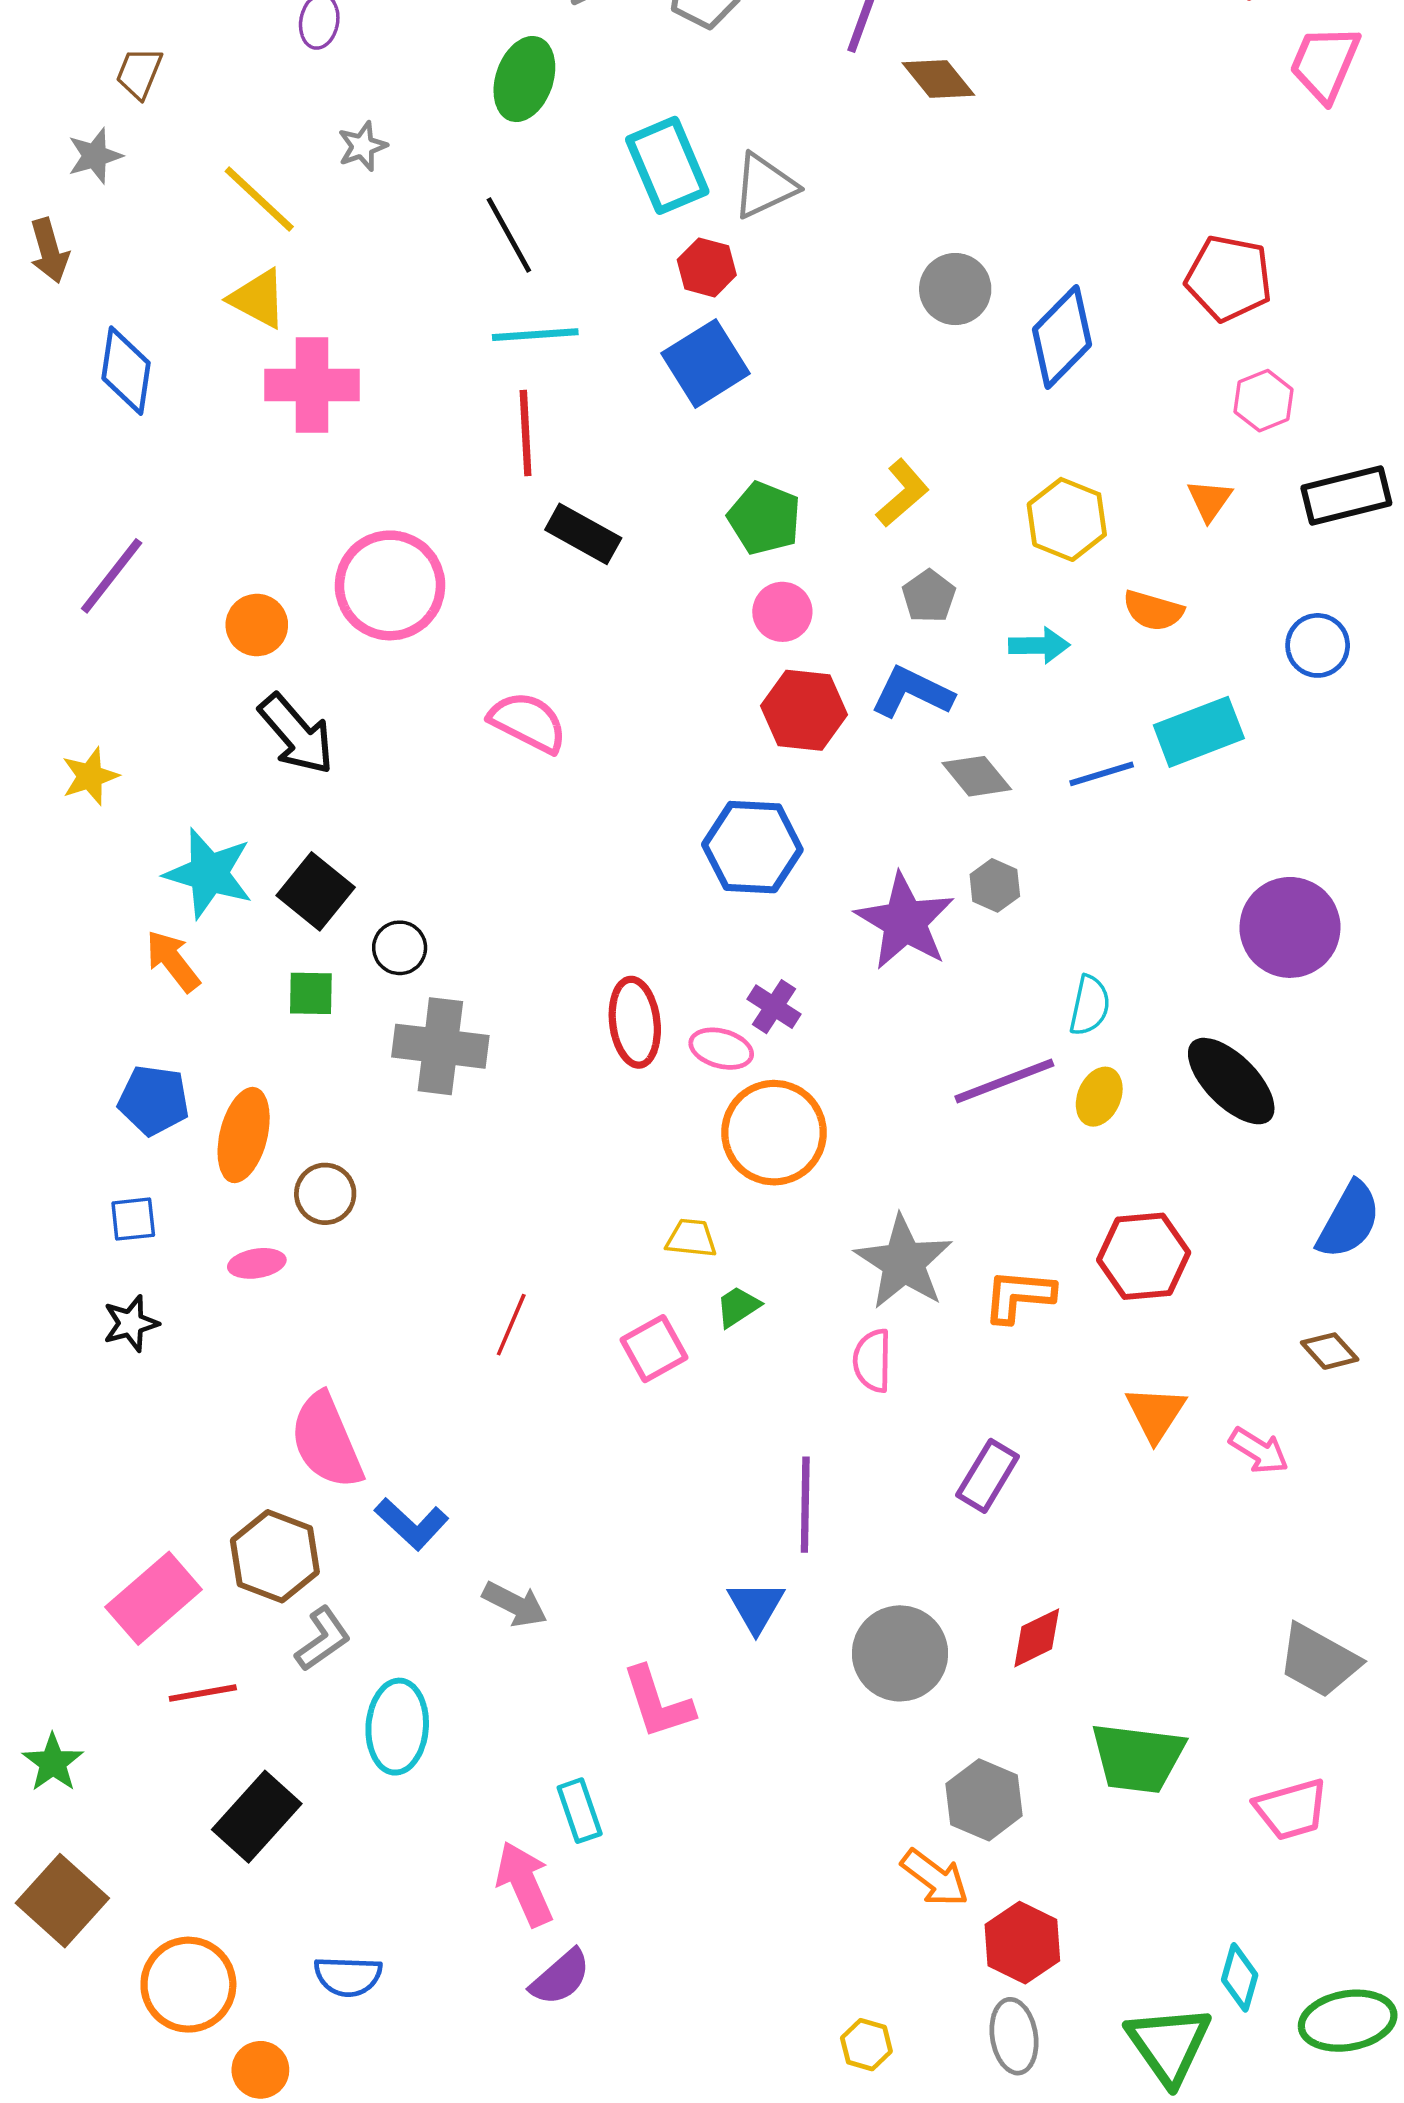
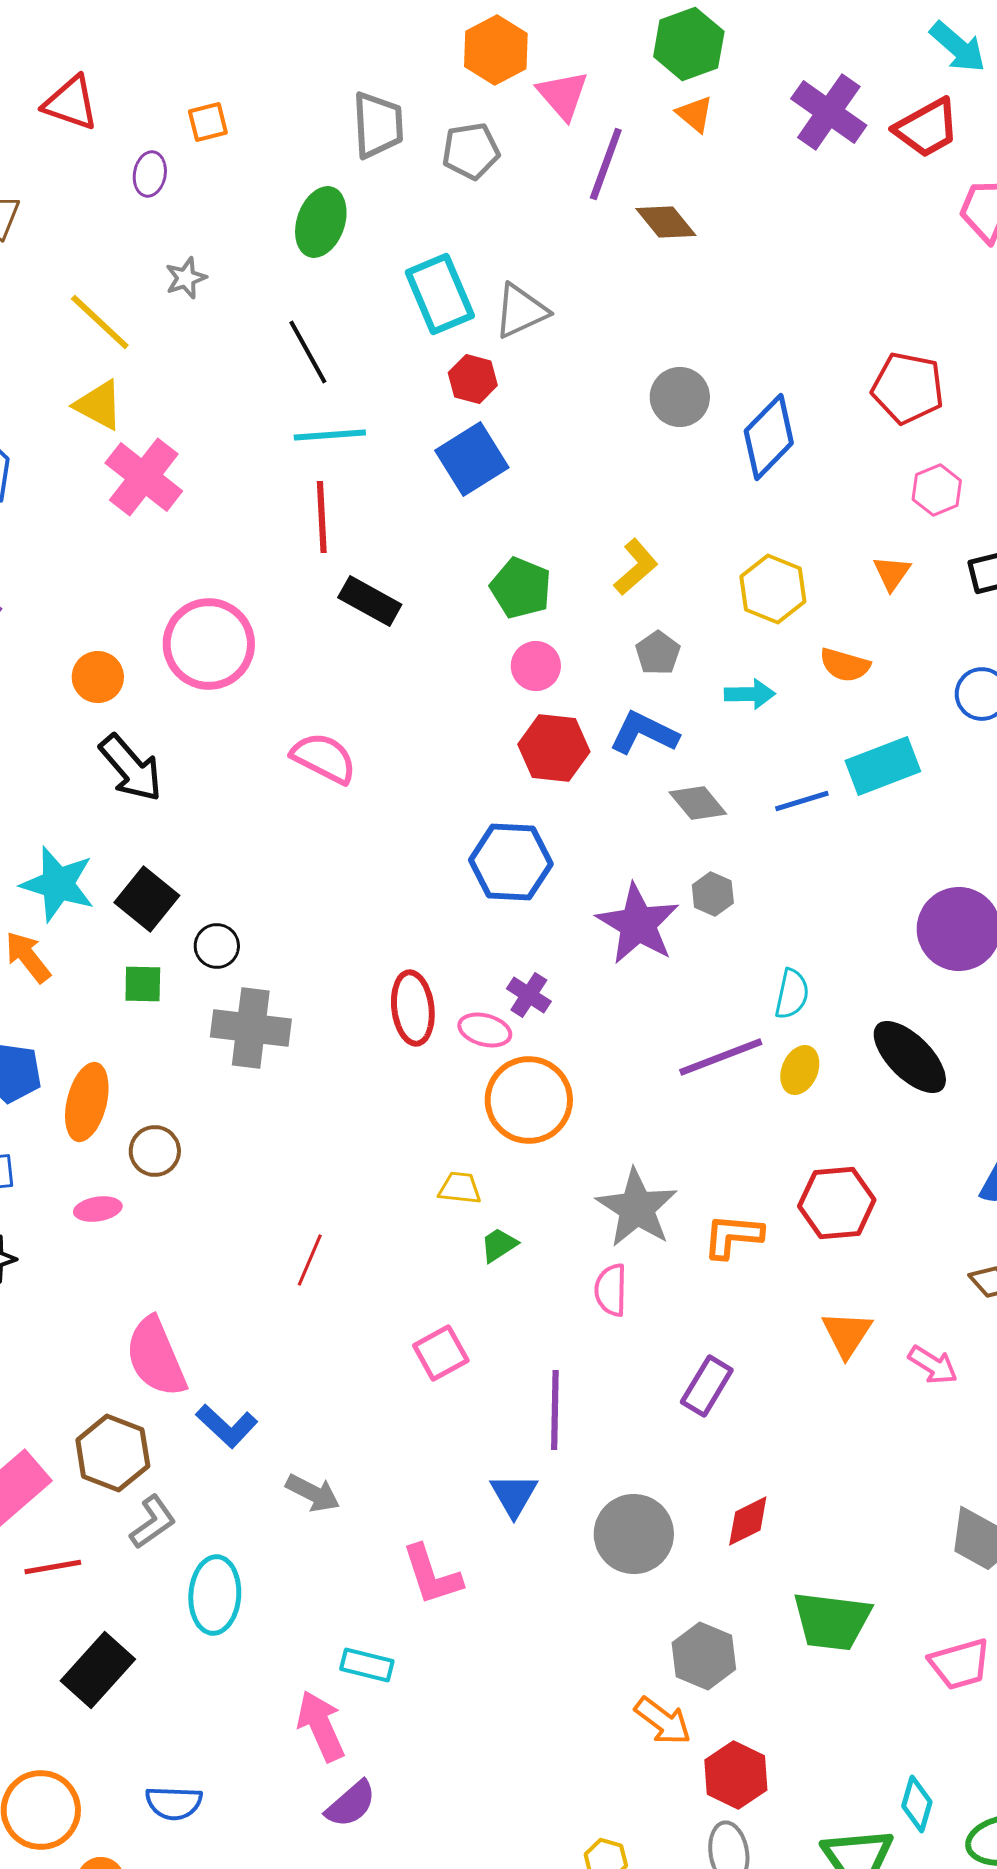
pink cross: (312, 385) -> (144, 477), turned 38
pink square: (654, 1349) -> (441, 1353), moved
cyan rectangle: (580, 1811) -> (367, 1665), turned -57

